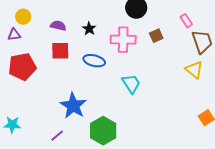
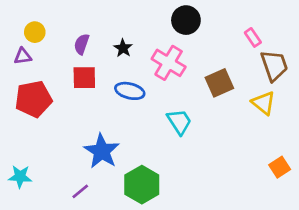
purple semicircle: (58, 26) -> (82, 44), turned -84
brown square: (156, 36) -> (219, 83), moved, size x1.5
pink cross: (123, 40) -> (169, 63), turned 30

